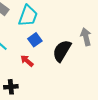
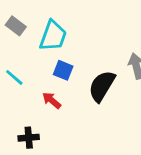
blue square: (35, 40) -> (63, 70), turned -32

